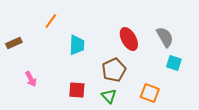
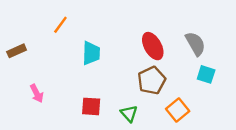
brown pentagon: (114, 70) -> (152, 80), moved
orange square: (150, 93) -> (178, 110), turned 30

